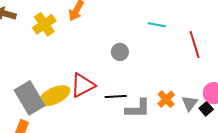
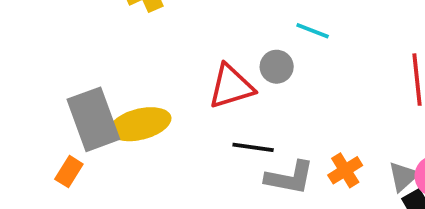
cyan line: (157, 25) -> (313, 31), moved
red triangle: (83, 85) -> (231, 86), moved
gray triangle: (190, 103) -> (403, 176), moved

